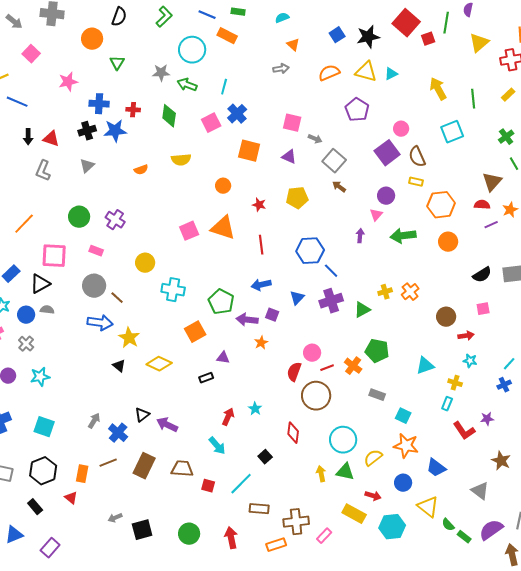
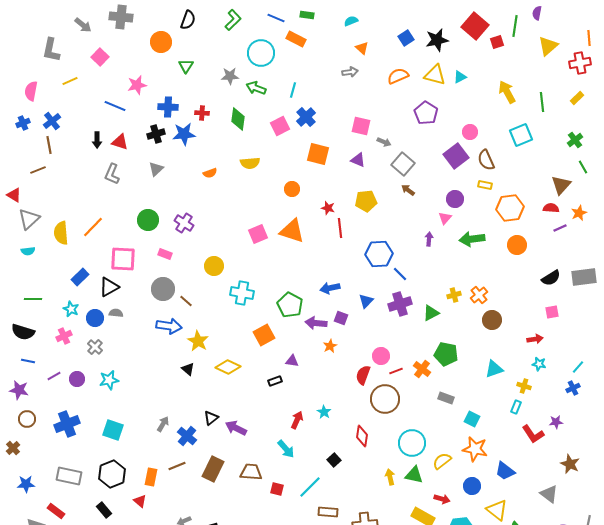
blue line: (17, 102) -> (115, 106), moved
red line: (261, 245) -> (340, 228), moved
brown circle: (446, 317) -> (492, 320), moved

